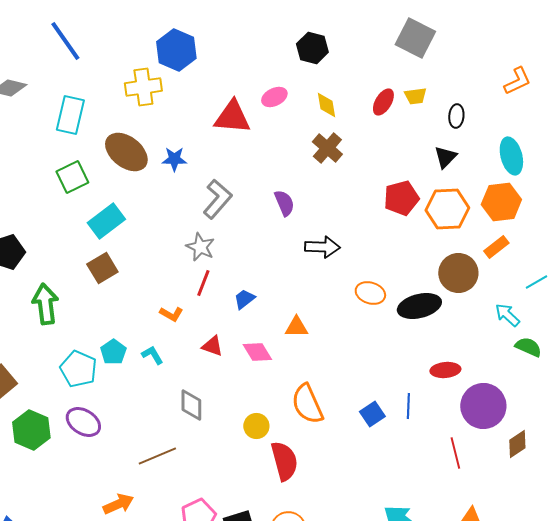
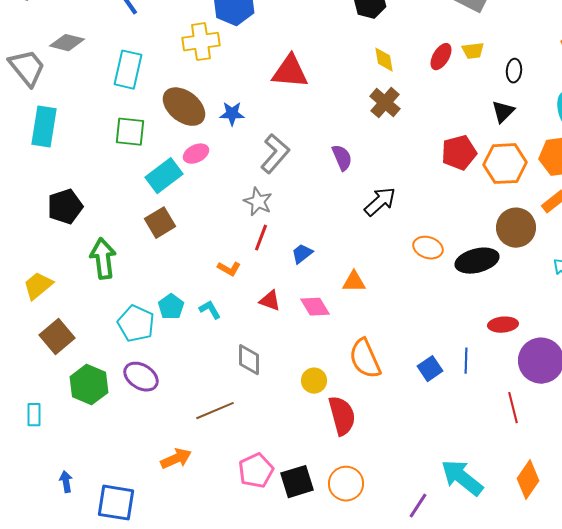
pink ellipse: (274, 97) -> (196, 154), moved
green square: (72, 177) -> (130, 132), turned 32
black arrow: (322, 247) -> (380, 202), turned -44

